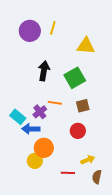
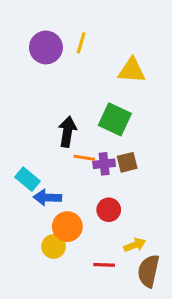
black arrow: (44, 71) -> (67, 132), moved
green square: (75, 78) -> (115, 119), turned -35
purple cross: (40, 112) -> (104, 164), moved, turned 32
red circle: (78, 131) -> (109, 210), moved
brown semicircle: (97, 177) -> (148, 271), size x1.5

